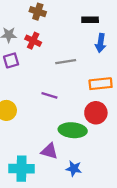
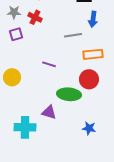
gray line: (66, 62) -> (73, 35), moved
blue star: (74, 169) -> (89, 128), moved

